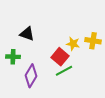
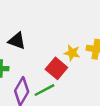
green line: (64, 71) -> (44, 90), moved

